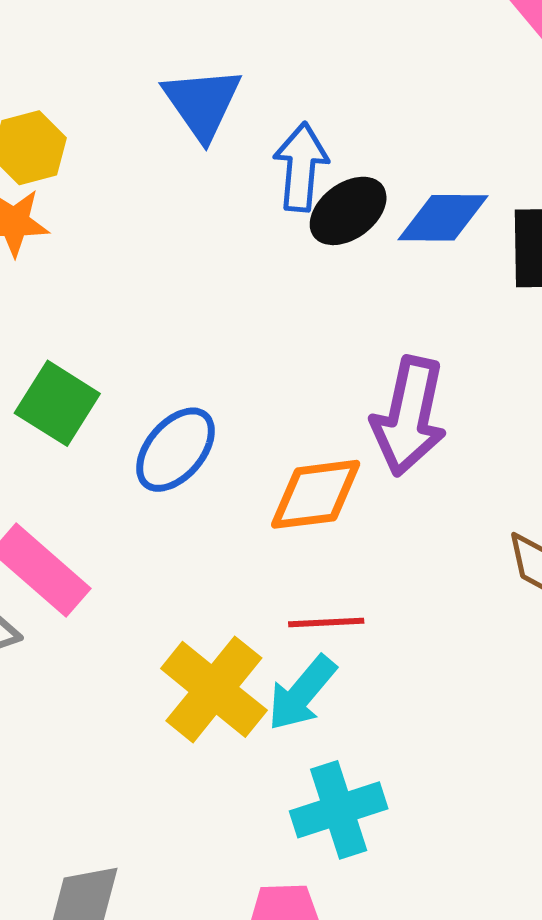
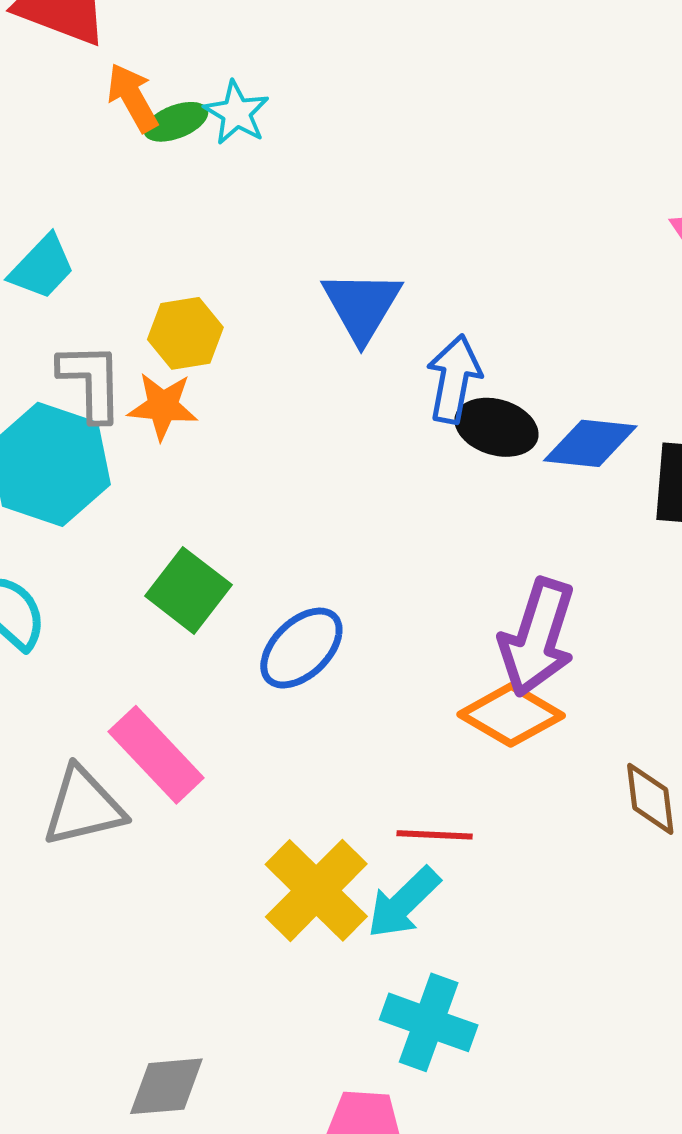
black ellipse: (348, 211) -> (497, 427), turned 48
orange diamond: (316, 494) -> (511, 715), moved, turned 32
cyan cross: (339, 810) -> (429, 1022), turned 32

